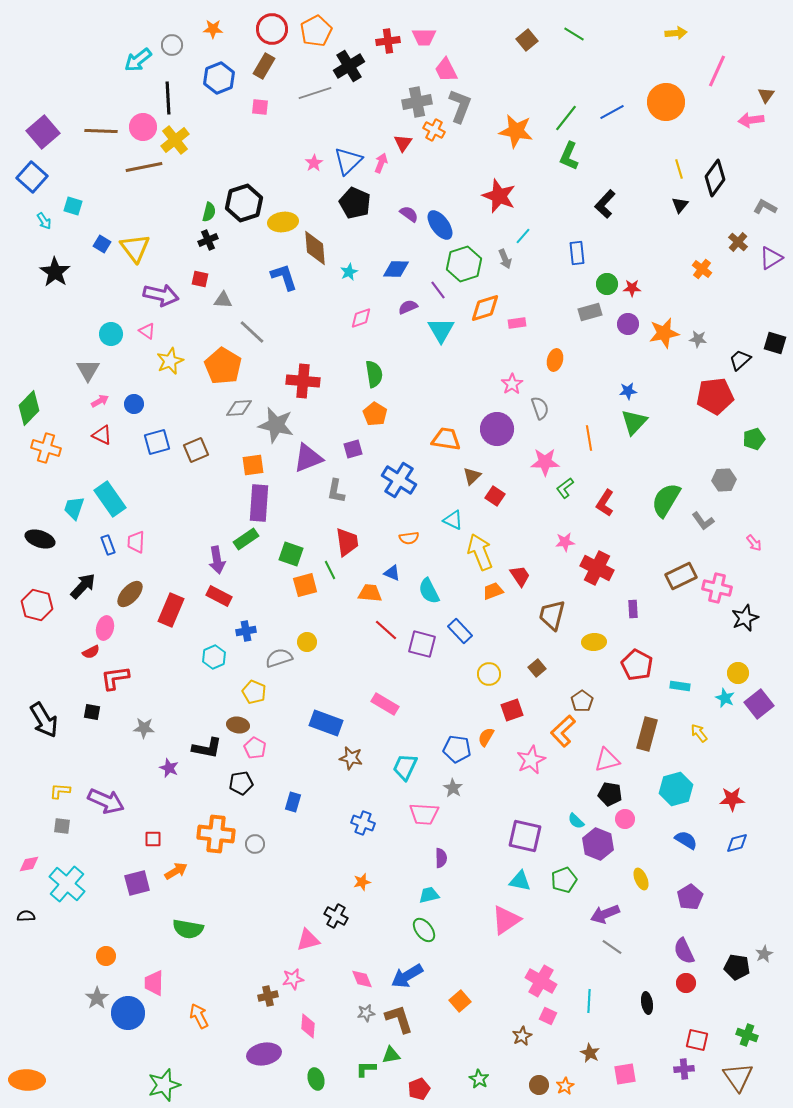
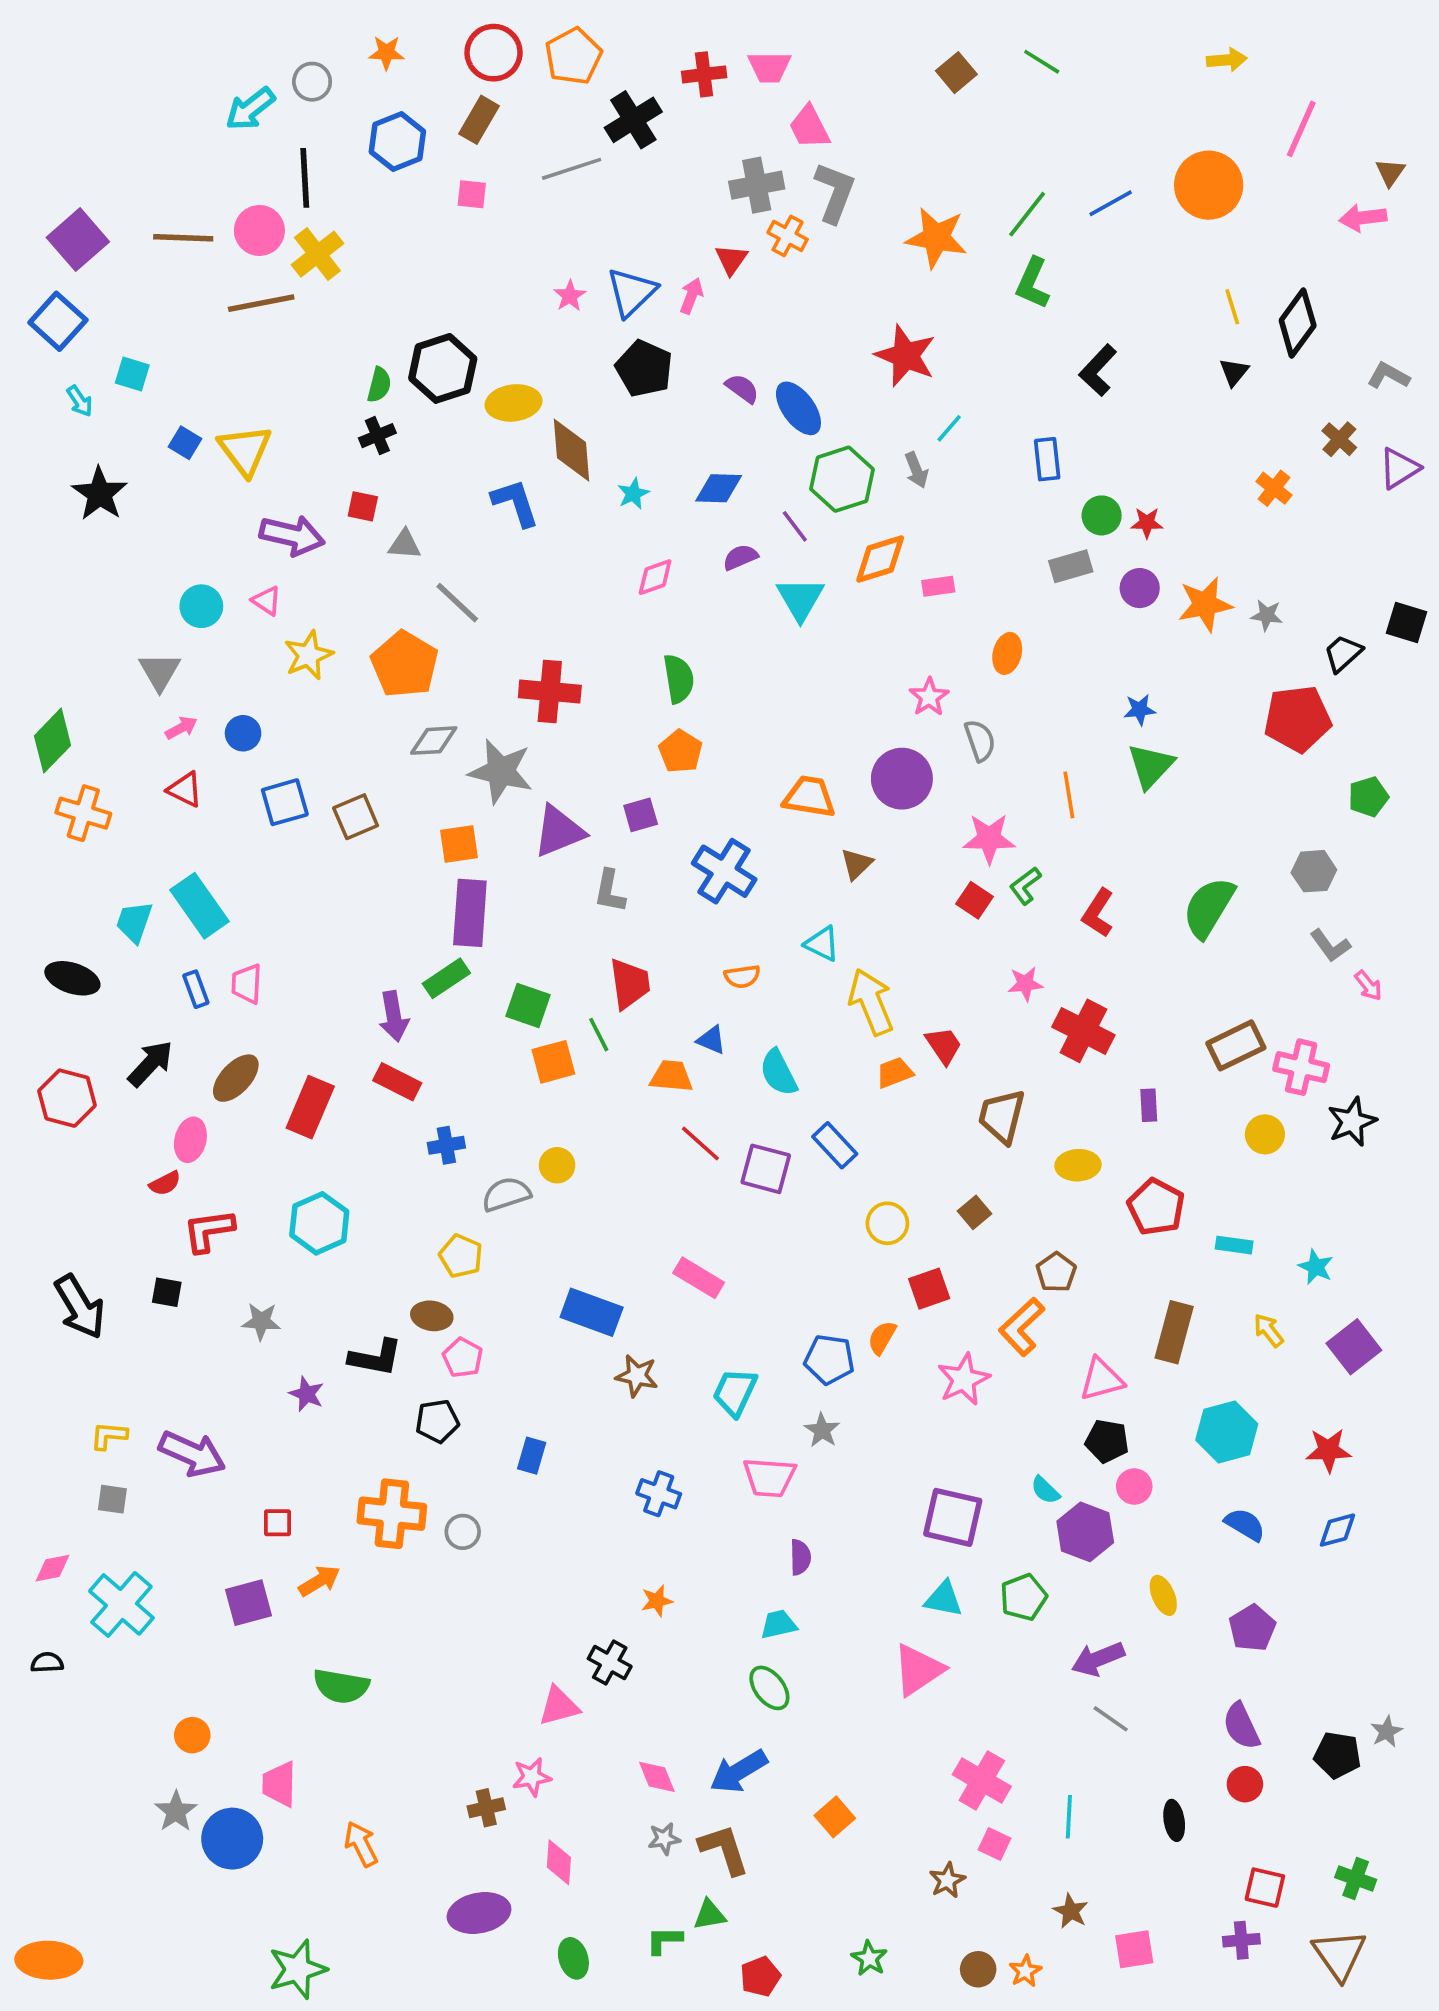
red square: (495, 496) -> (975, 900), moved
gray L-shape: (703, 521) -> (1330, 946), moved
cyan hexagon: (214, 657) -> (319, 1223), moved, size x1.4
yellow circle: (738, 673) -> (1265, 1134), moved
purple square: (759, 704) -> (1354, 1347), moved

